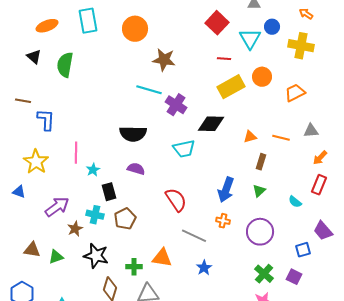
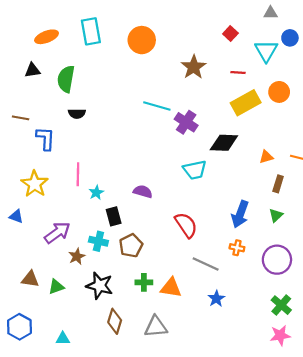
red square: (217, 23) -> (230, 34), size x0.6
black triangle: (34, 57) -> (32, 70), turned -49
brown star: (164, 60) -> (194, 67), moved, turned 30
black semicircle: (133, 134) -> (77, 114), moved, size x0.6
green cross: (134, 267) -> (144, 282), moved

